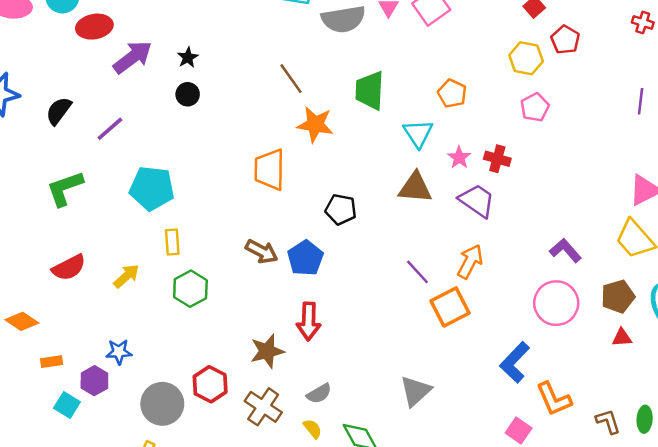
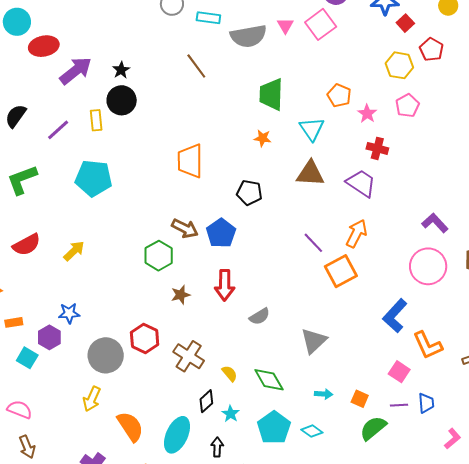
brown line: (291, 79) -> (196, 66), moved
black circle: (188, 94) -> (122, 100), size x1.5
orange star: (315, 124) -> (263, 138), moved, size x0.6
pink star: (459, 158) -> (367, 114), moved
yellow rectangle: (172, 242) -> (96, 120), moved
green hexagon: (190, 289) -> (159, 256), moved
brown star: (267, 351) -> (181, 295), moved, size x0.7
gray semicircle: (319, 394) -> (260, 316), moved

